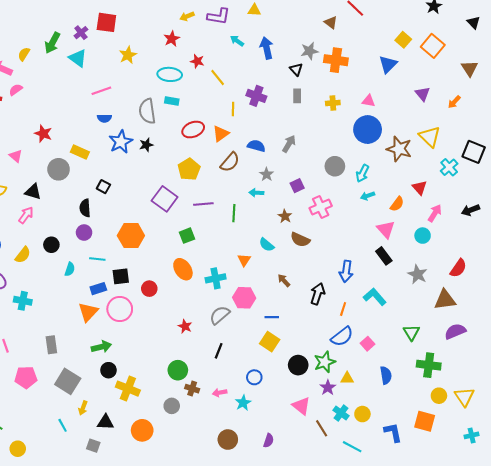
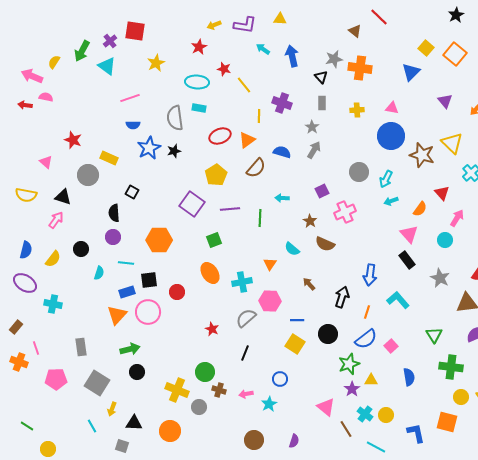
pink semicircle: (16, 90) -> (46, 97), turned 48
gray star: (267, 174) -> (312, 127), moved
black circle: (298, 365) -> (328, 334), moved
yellow cross: (128, 389) -> (177, 390), moved

